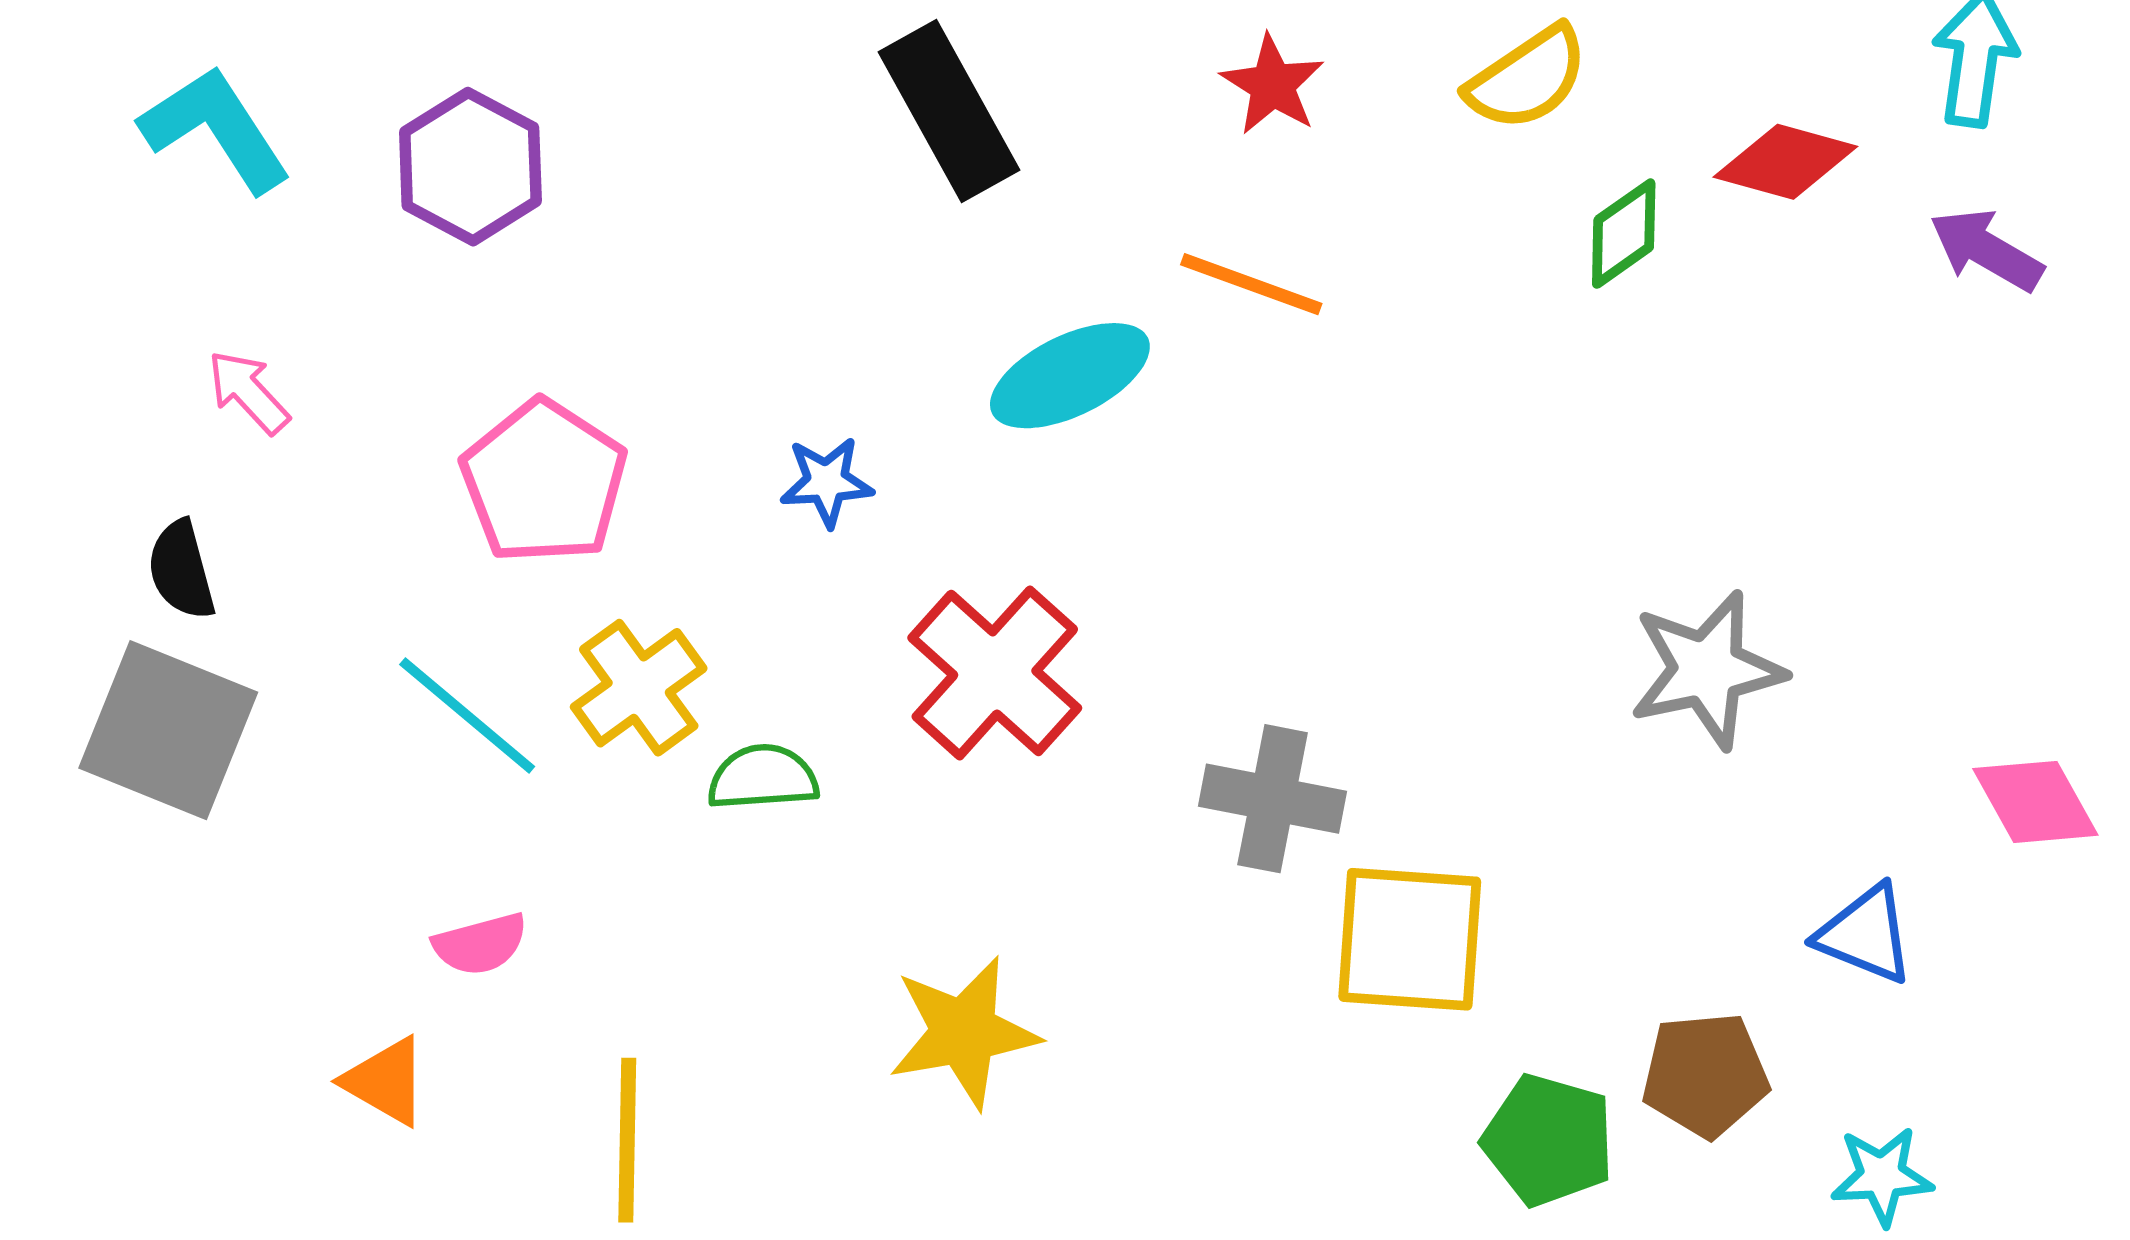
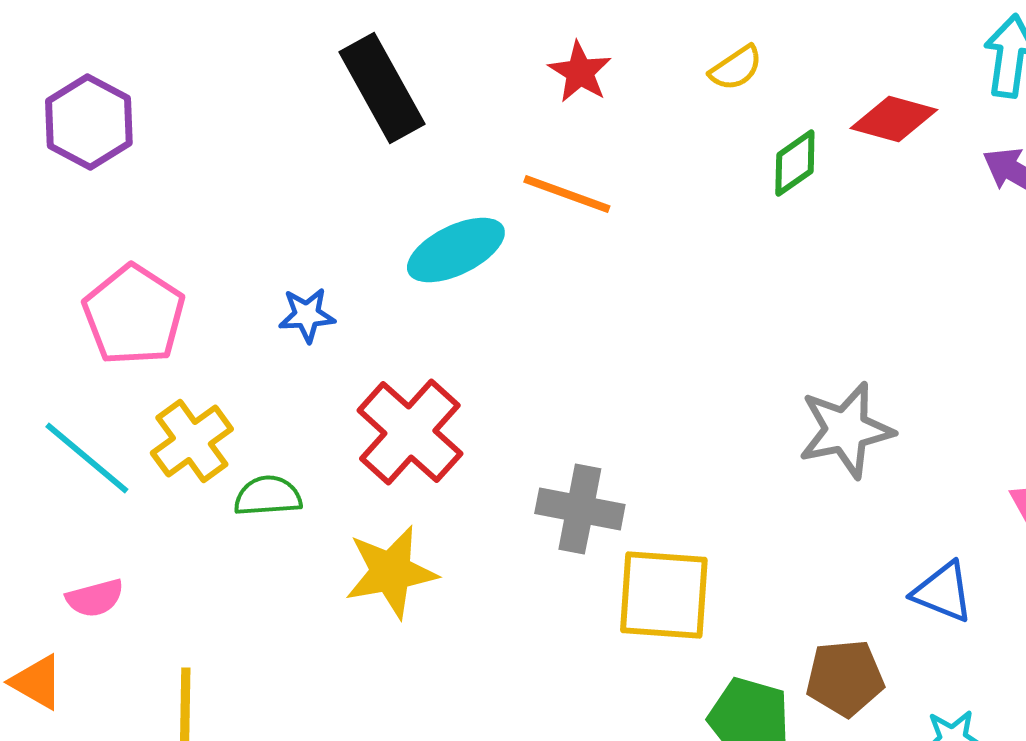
yellow semicircle: (1527, 78) -> (736, 68), size x0.7
yellow star: (964, 1032) -> (391, 572), moved

